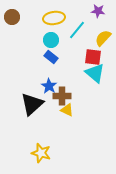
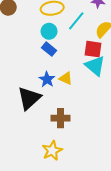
brown cross: (62, 96) -> (61, 118), moved
yellow triangle: (67, 110) -> (66, 78), moved
yellow star: (41, 153) -> (52, 151), moved, turned 30

